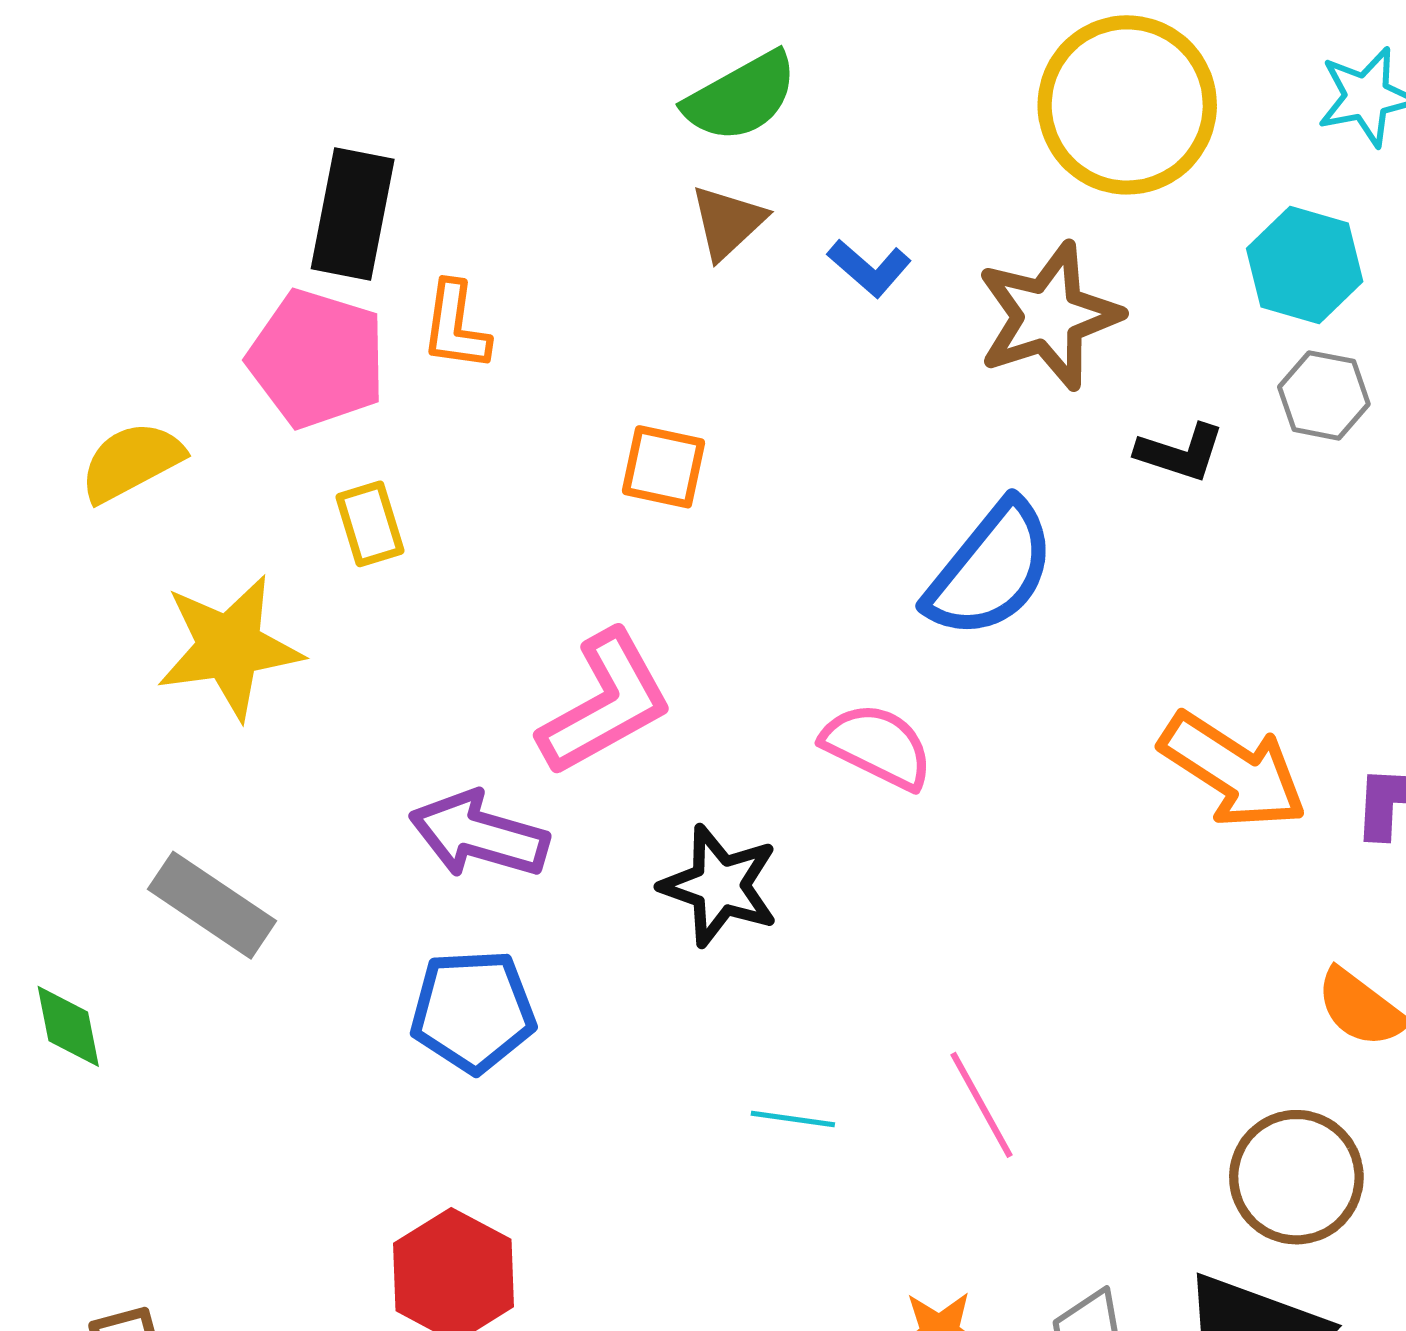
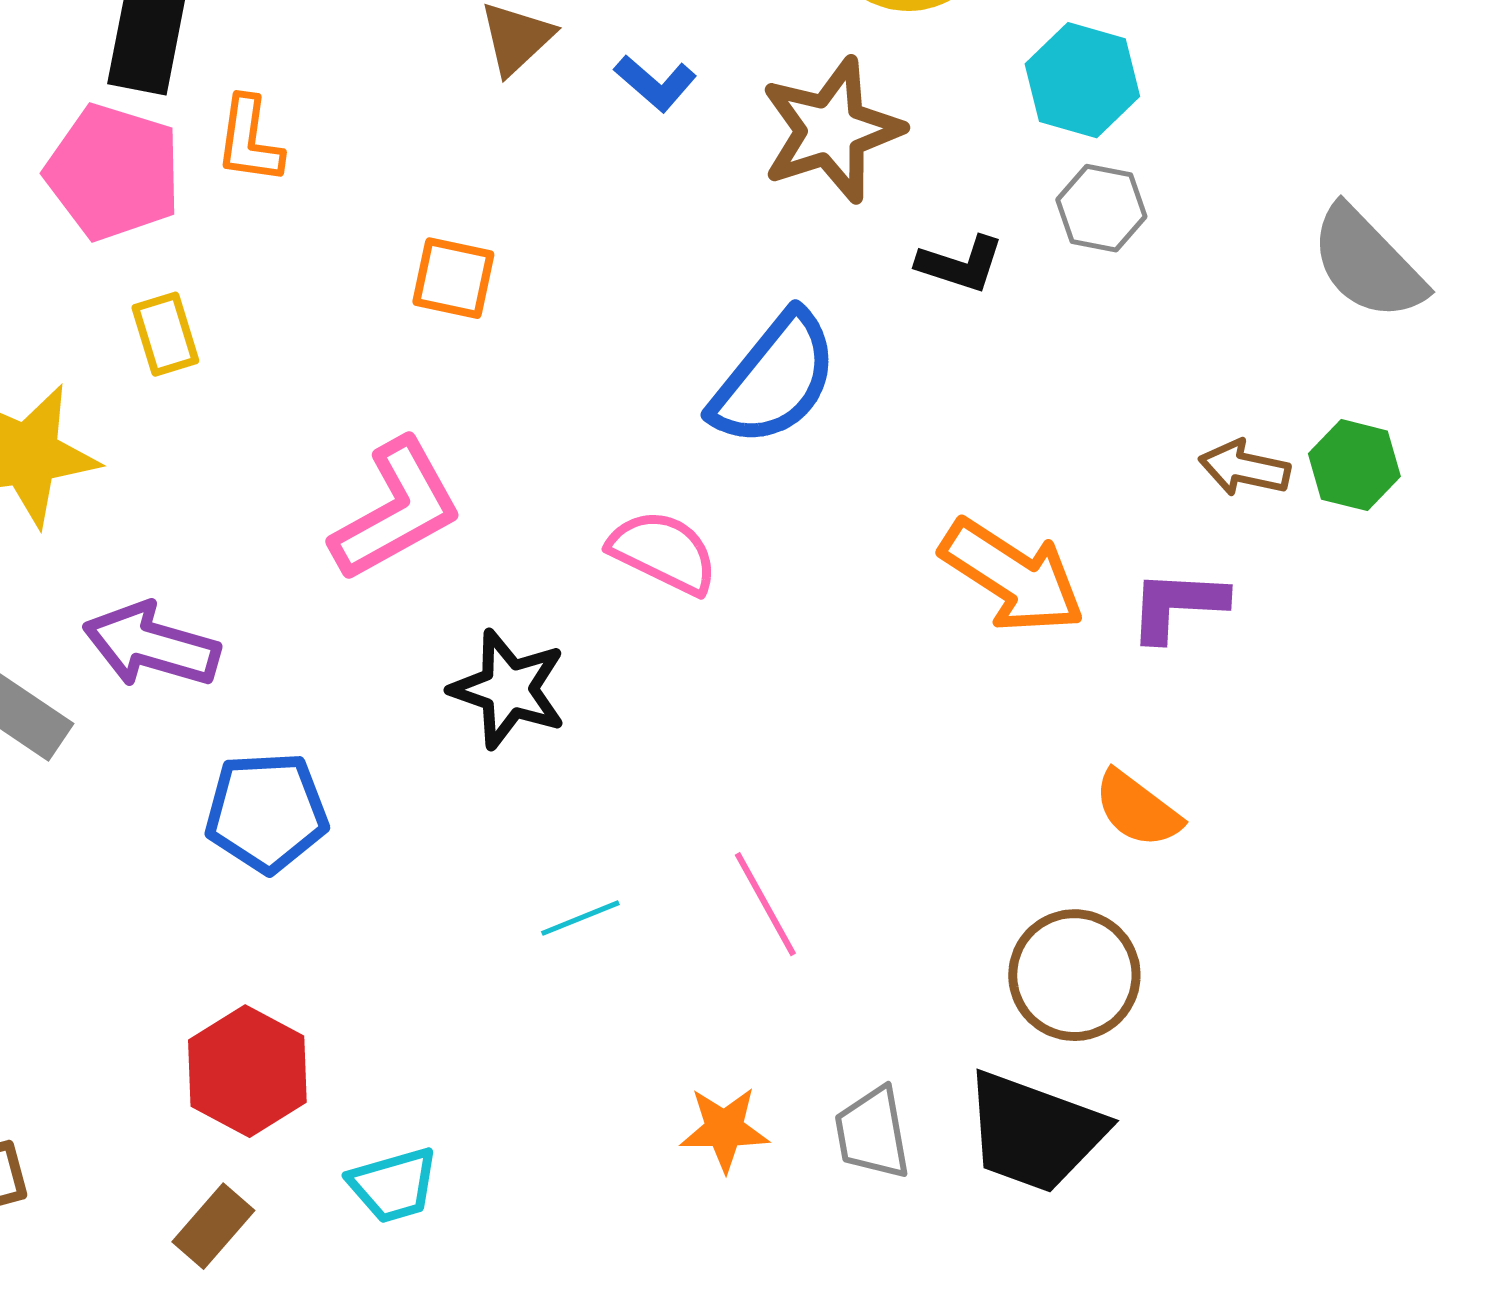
purple arrow: (479, 835) -> (151, 645), moved
cyan line: (793, 1119) -> (580, 918), turned -30

